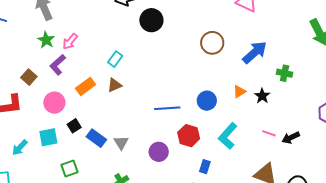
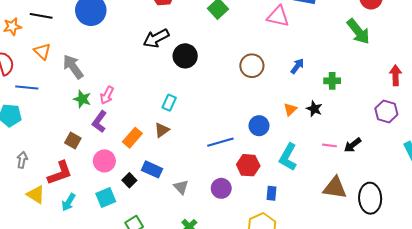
blue arrow: (255, 52) -> (297, 66), size x0.6
cyan rectangle: (115, 59) -> (169, 103), moved
blue rectangle: (96, 138) -> (152, 169), moved
cyan arrow: (20, 148) -> (69, 202), moved

